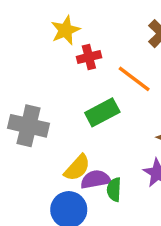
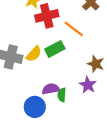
red cross: (89, 57) -> (47, 16), size x1.6
yellow semicircle: (77, 168) -> (34, 54), moved

